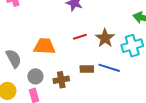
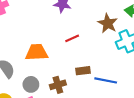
brown star: (105, 38) -> (108, 23), moved
blue line: (109, 68) -> (106, 80), moved

